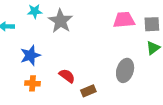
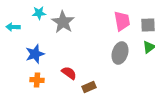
pink trapezoid: (124, 20) -> (122, 21), turned 85
gray ellipse: (125, 70) -> (120, 53), moved

